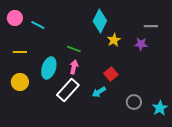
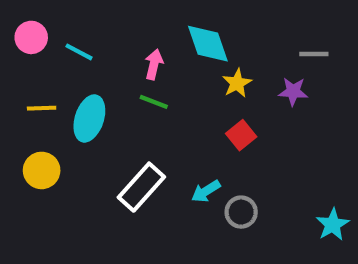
cyan diamond: (100, 21) -> (208, 44), turned -45
pink arrow: (74, 67) -> (154, 64), moved
cyan ellipse: (49, 68) -> (89, 118), moved
red square: (111, 74) -> (241, 135), moved
gray circle: (134, 102) -> (241, 212), moved

